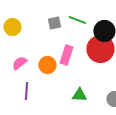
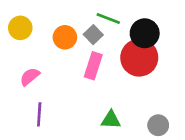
gray square: (54, 23) -> (93, 35), moved, turned -32
orange circle: (47, 65) -> (65, 37), moved

